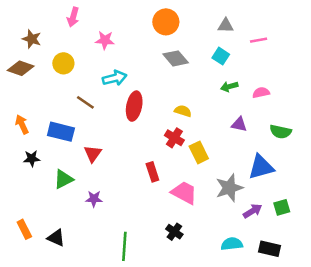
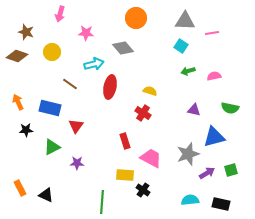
gray triangle: (226, 26) -> (185, 21), size x1.5
gray diamond: (176, 58) -> (123, 48), moved
purple triangle: (239, 124) -> (194, 110), moved
yellow rectangle: (199, 152) -> (125, 175), moved, turned -60

